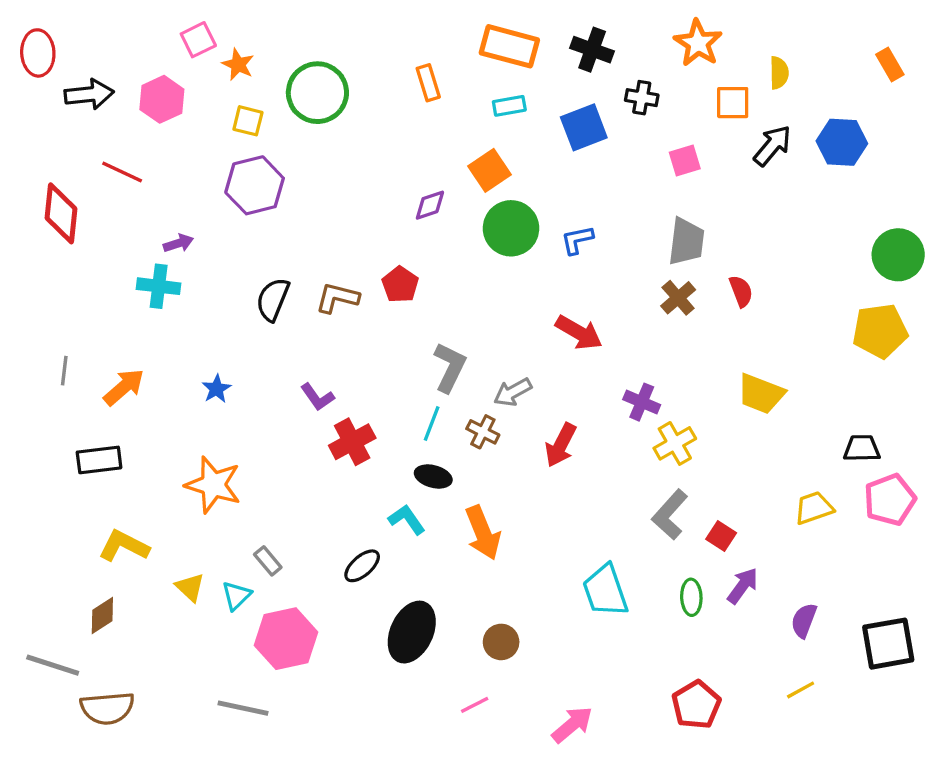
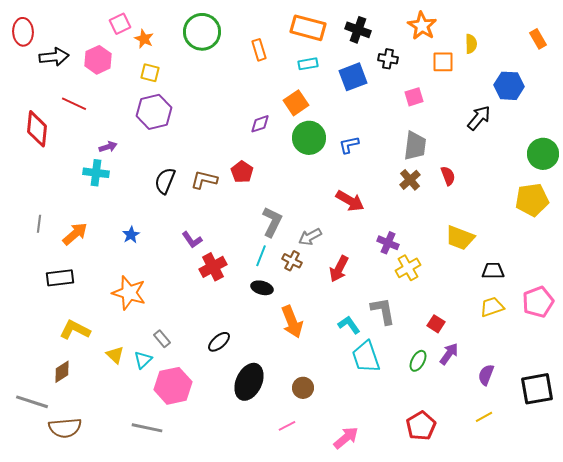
green circle: (317, 93) -> (202, 32), moved
black arrow: (772, 146) -> (479, 118), moved
black trapezoid: (862, 448) -> (493, 271), moved
gray L-shape: (670, 515) -> (383, 311), moved, turned 128
cyan L-shape: (407, 520) -> (349, 325), moved
green ellipse: (691, 597) -> (418, 361), turned 30

